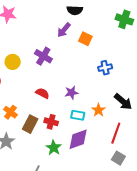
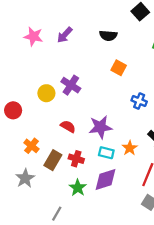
purple arrow: (64, 30) -> (65, 35), moved
yellow circle: (13, 62) -> (46, 93), moved
blue cross: (105, 68) -> (139, 101), turned 32
purple star: (71, 93) -> (100, 127), size x1.5

